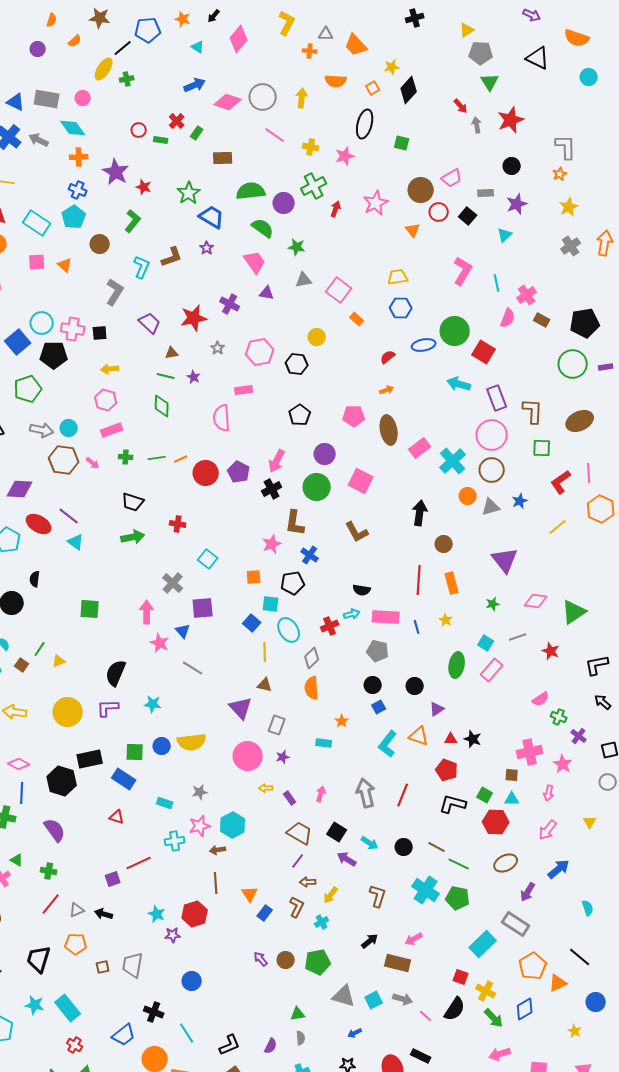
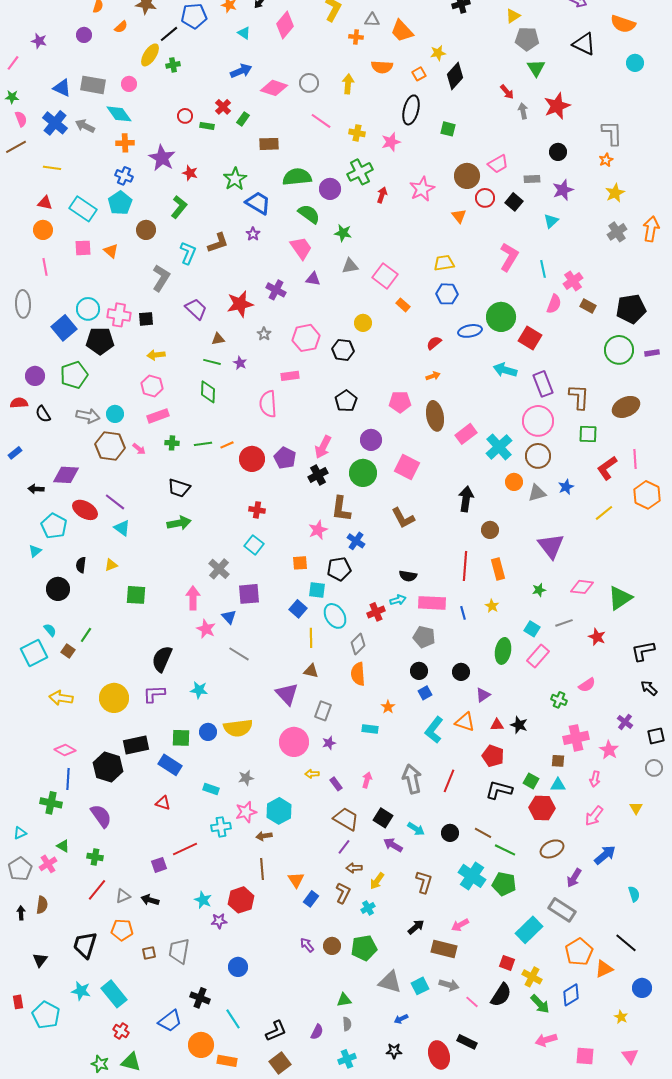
gray circle: (263, 97) -> (309, 83), size x0.7
red cross: (178, 524) -> (257, 510), moved
yellow triangle: (59, 661) -> (111, 565), moved
green cross: (559, 717) -> (559, 700), moved

